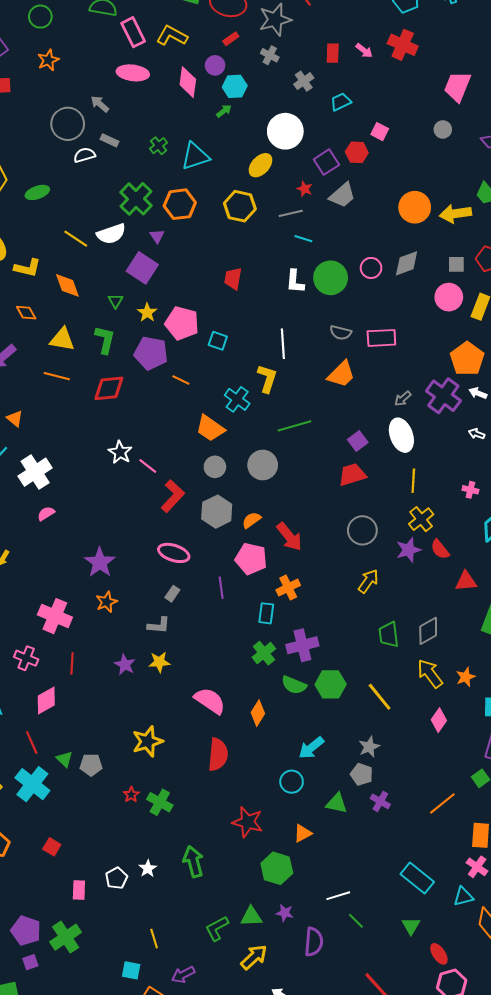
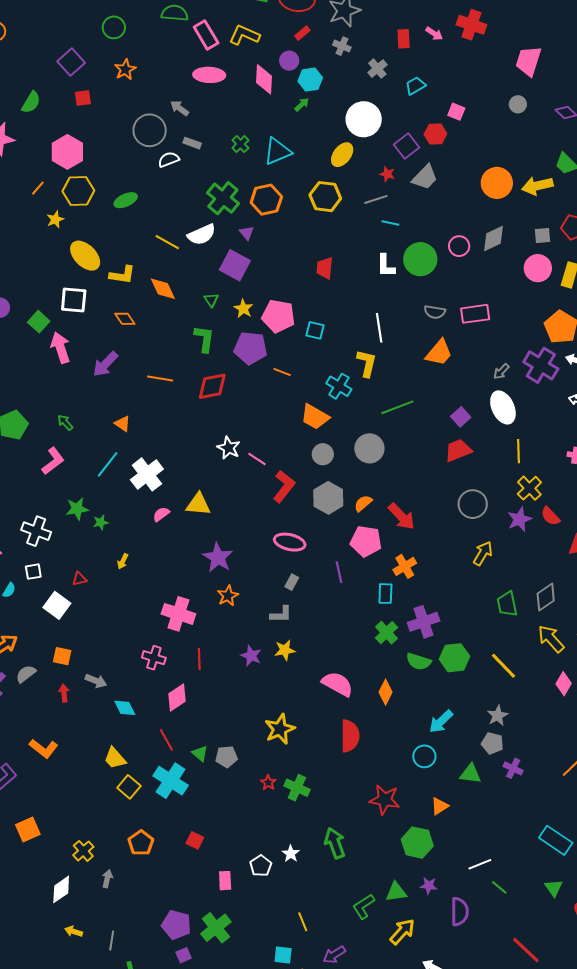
yellow triangle: (62, 339) -> (198, 504), moved

